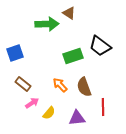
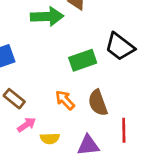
yellow semicircle: (49, 113) -> (50, 138), turned 48

